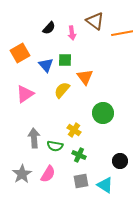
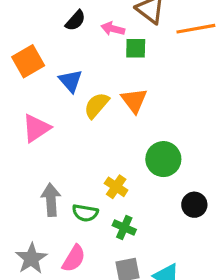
pink arrow: (72, 33) -> (113, 29), turned 112
green square: (65, 60) -> (136, 48), moved
yellow semicircle: (62, 90) -> (97, 105), moved
black circle: (120, 161) -> (194, 205), moved

